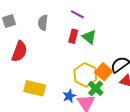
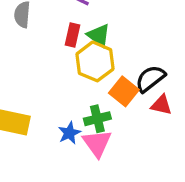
yellow hexagon: (85, 75) -> (95, 61), moved
green cross: (96, 88) -> (97, 119), moved, turned 35

